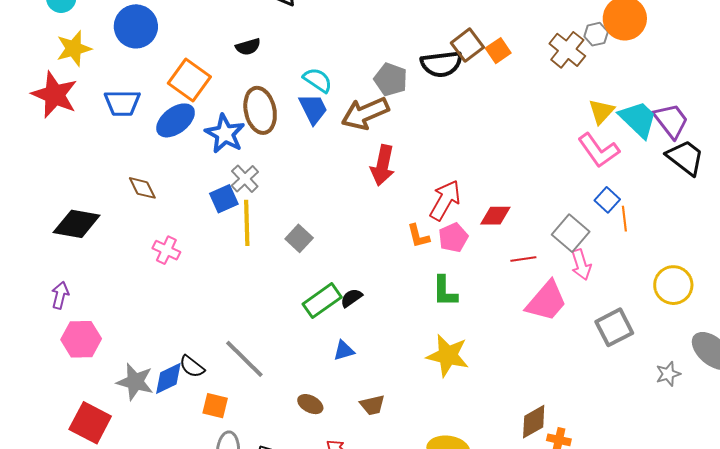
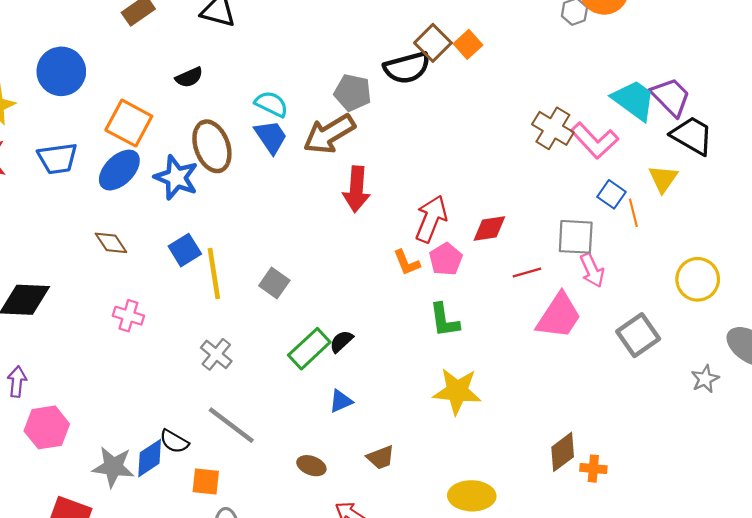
brown cross: (567, 50) -> (553, 128), moved
yellow triangle: (601, 111) -> (663, 179), moved
gray cross: (245, 179) -> (216, 354), moved
brown diamond: (142, 188) -> (111, 243), moved
gray square: (571, 233) -> (576, 237), turned -30

